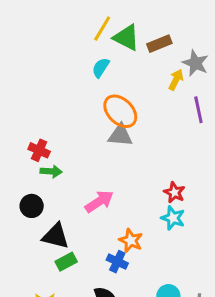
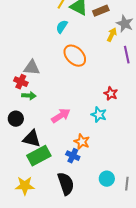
gray triangle: (120, 135) -> (32, 68), moved
red star: (174, 192) -> (111, 94), moved
cyan star: (173, 218) -> (99, 115), moved
green rectangle: (66, 262) -> (39, 156), size x1.6

